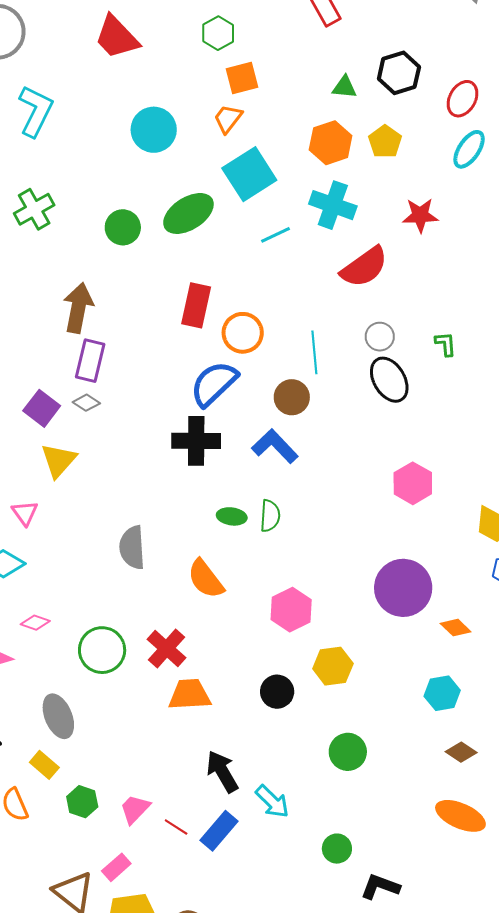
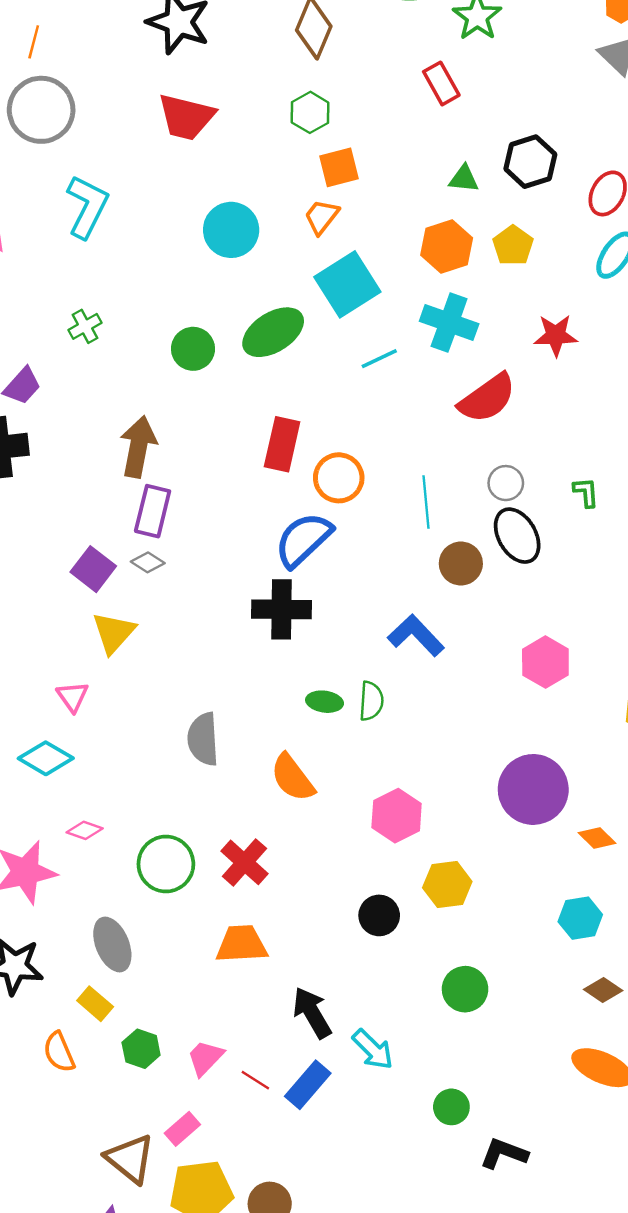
red trapezoid: (117, 37) -> (186, 117), turned -33
green cross: (34, 209) -> (85, 326), size x0.7
brown circle: (292, 397) -> (461, 564), moved
blue L-shape: (275, 446) -> (416, 635), moved
orange trapezoid: (190, 695) -> (242, 944), moved

